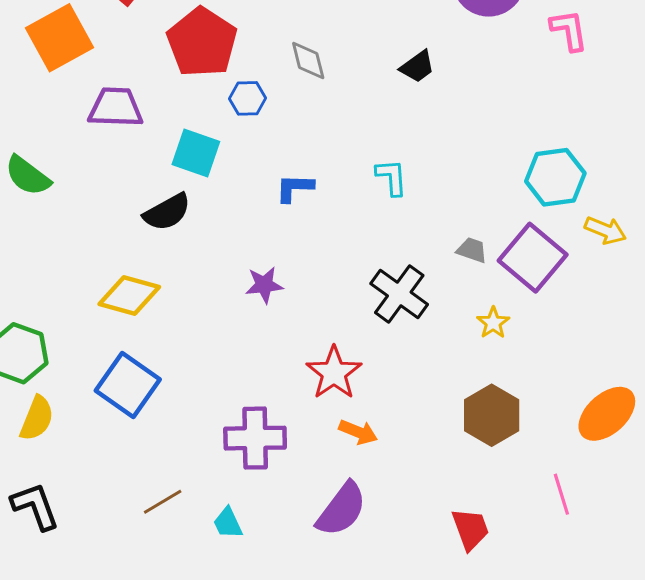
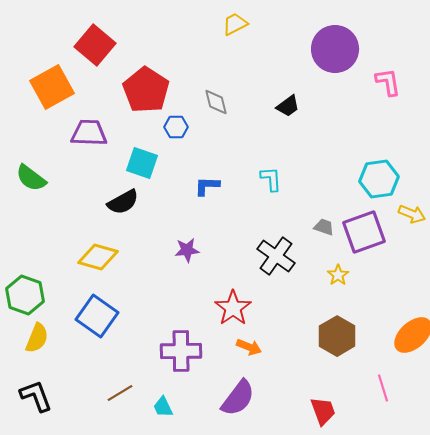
purple square: (533, 258) -> (364, 232), turned 30

